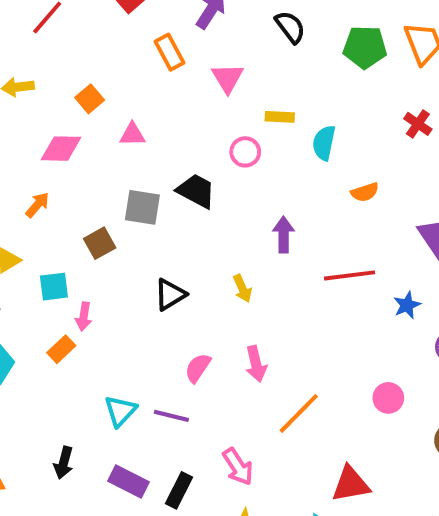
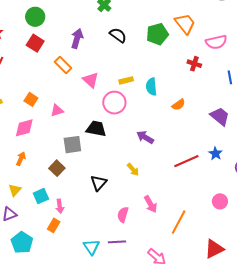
pink triangle: (228, 78) -> (91, 80), moved
pink circle: (245, 152) -> (114, 103), size x1.5
purple arrow: (284, 235) -> (145, 137), turned -42
red line: (349, 275) -> (186, 161), moved

